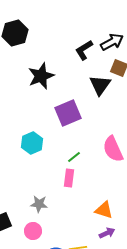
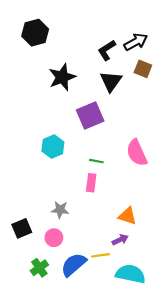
black triangle: (100, 85) -> (111, 81), moved
green line: (74, 157) -> (96, 161), turned 48
purple arrow: (107, 233) -> (120, 240), moved

